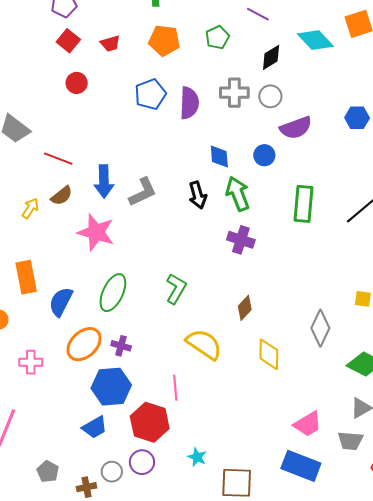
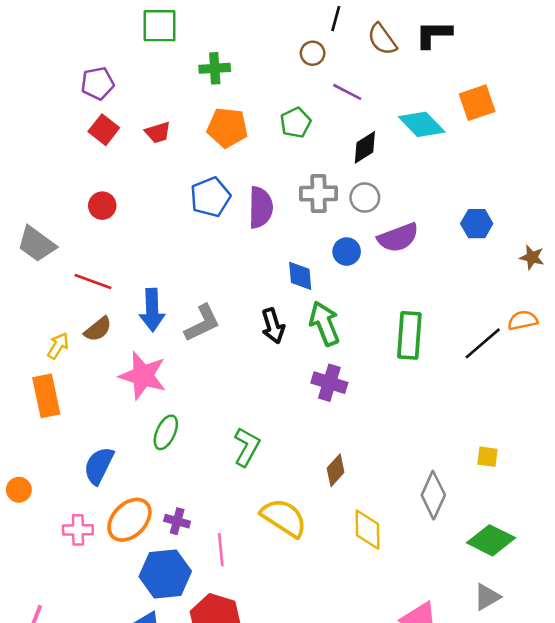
red circle: (77, 83) -> (102, 206), moved
blue circle: (264, 155) -> (347, 252), moved
orange rectangle: (26, 277) -> (46, 396), moved
green ellipse: (113, 293) -> (166, 432), moved, size x0.7
pink cross: (31, 362) -> (78, 530), moved
pink line: (175, 388) -> (221, 550), moved

